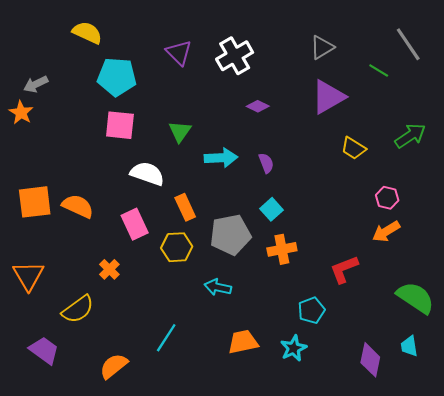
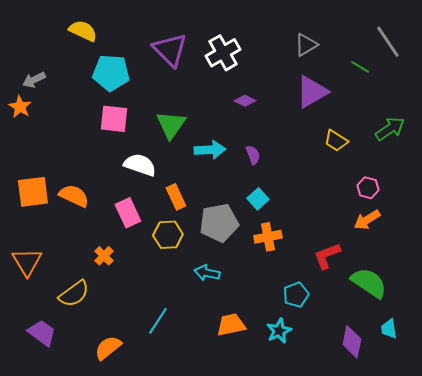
purple triangle: (179, 53) -> (170, 50), size x1.4
green triangle: (180, 132) -> (171, 125), size x1.4
green semicircle: (416, 298) -> (369, 283), moved

